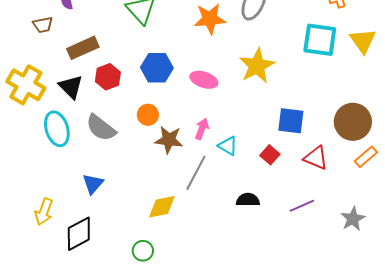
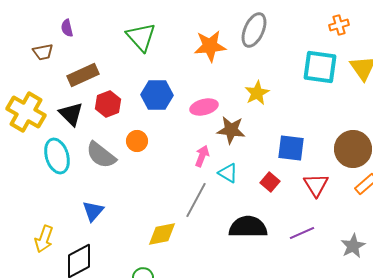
yellow star: (257, 66) -> (257, 93), size x0.7
pink ellipse: (204, 80) -> (204, 107), turned -32
orange circle: (148, 115) -> (137, 141), moved
brown star: (169, 140) -> (231, 130), moved
red triangle: (316, 158) -> (316, 185), turned 36
black semicircle: (248, 200) -> (248, 227), size x1.6

